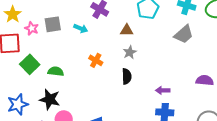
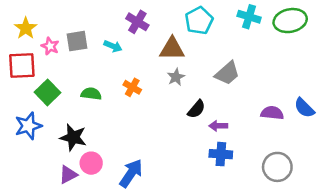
brown triangle: (127, 30) -> (172, 49), size x1.5
gray trapezoid: (184, 34) -> (227, 73), moved
green semicircle: (56, 71) -> (91, 94), moved
black semicircle: (127, 76) -> (196, 109), moved, turned 42
blue star: (18, 104) -> (28, 126), moved

